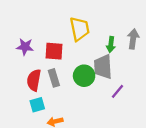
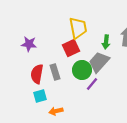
red square: (54, 51) -> (71, 48), moved, turned -30
gray trapezoid: (103, 67) -> (99, 62), turned 45
purple line: (118, 91) -> (92, 84), moved

